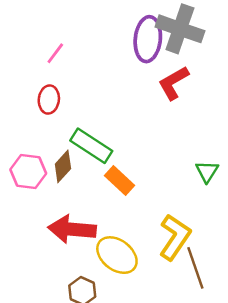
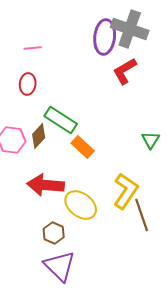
pink line: (55, 53) -> (33, 48), turned 48

